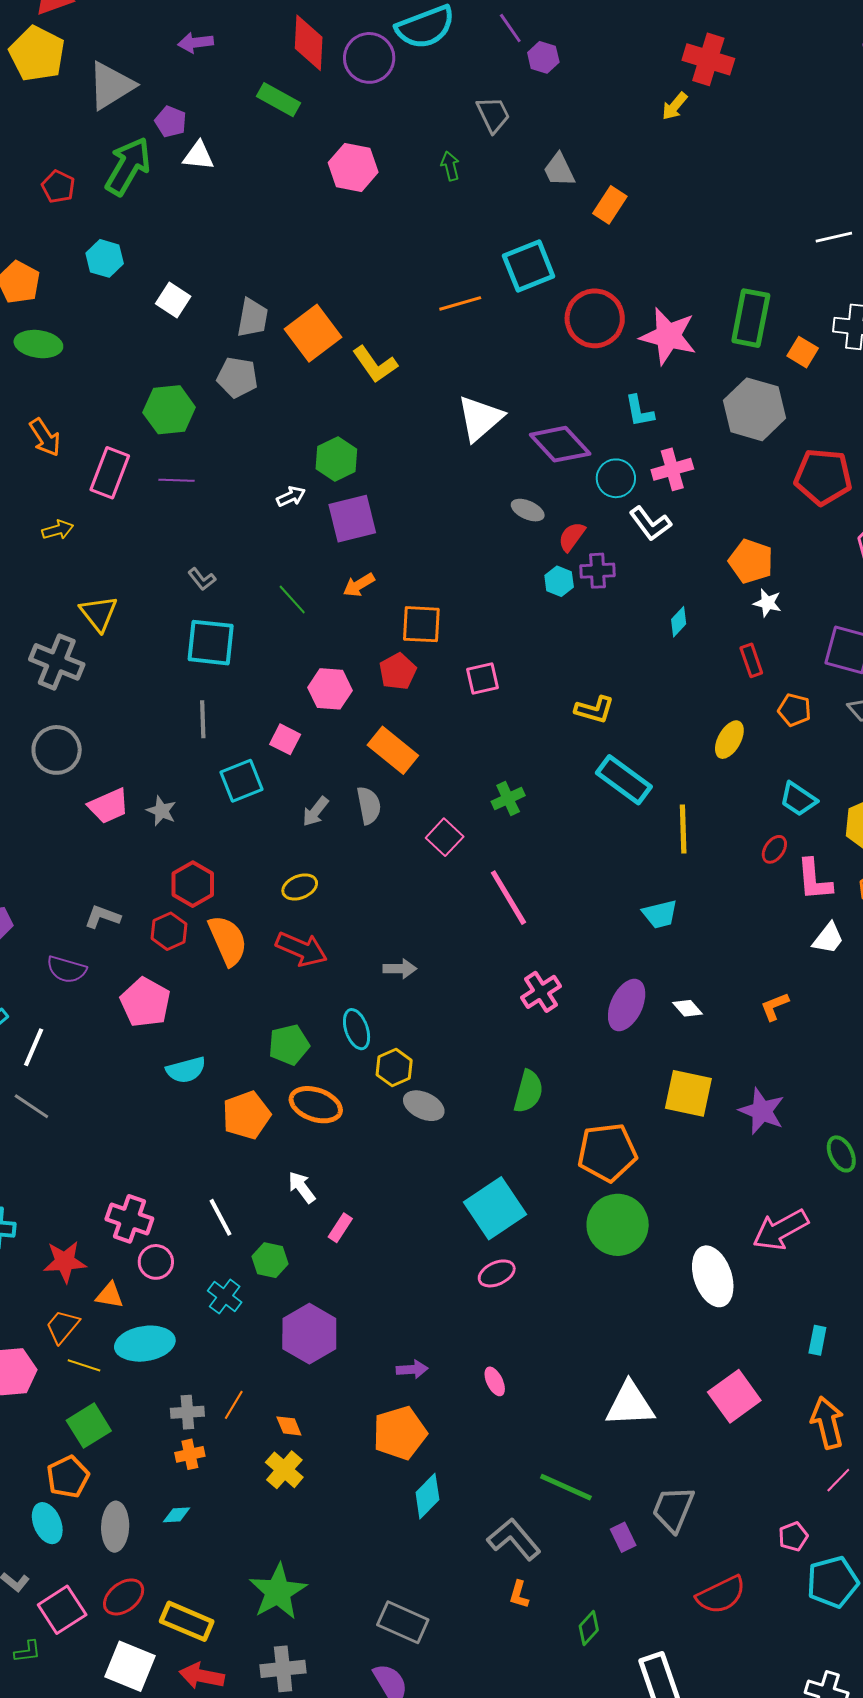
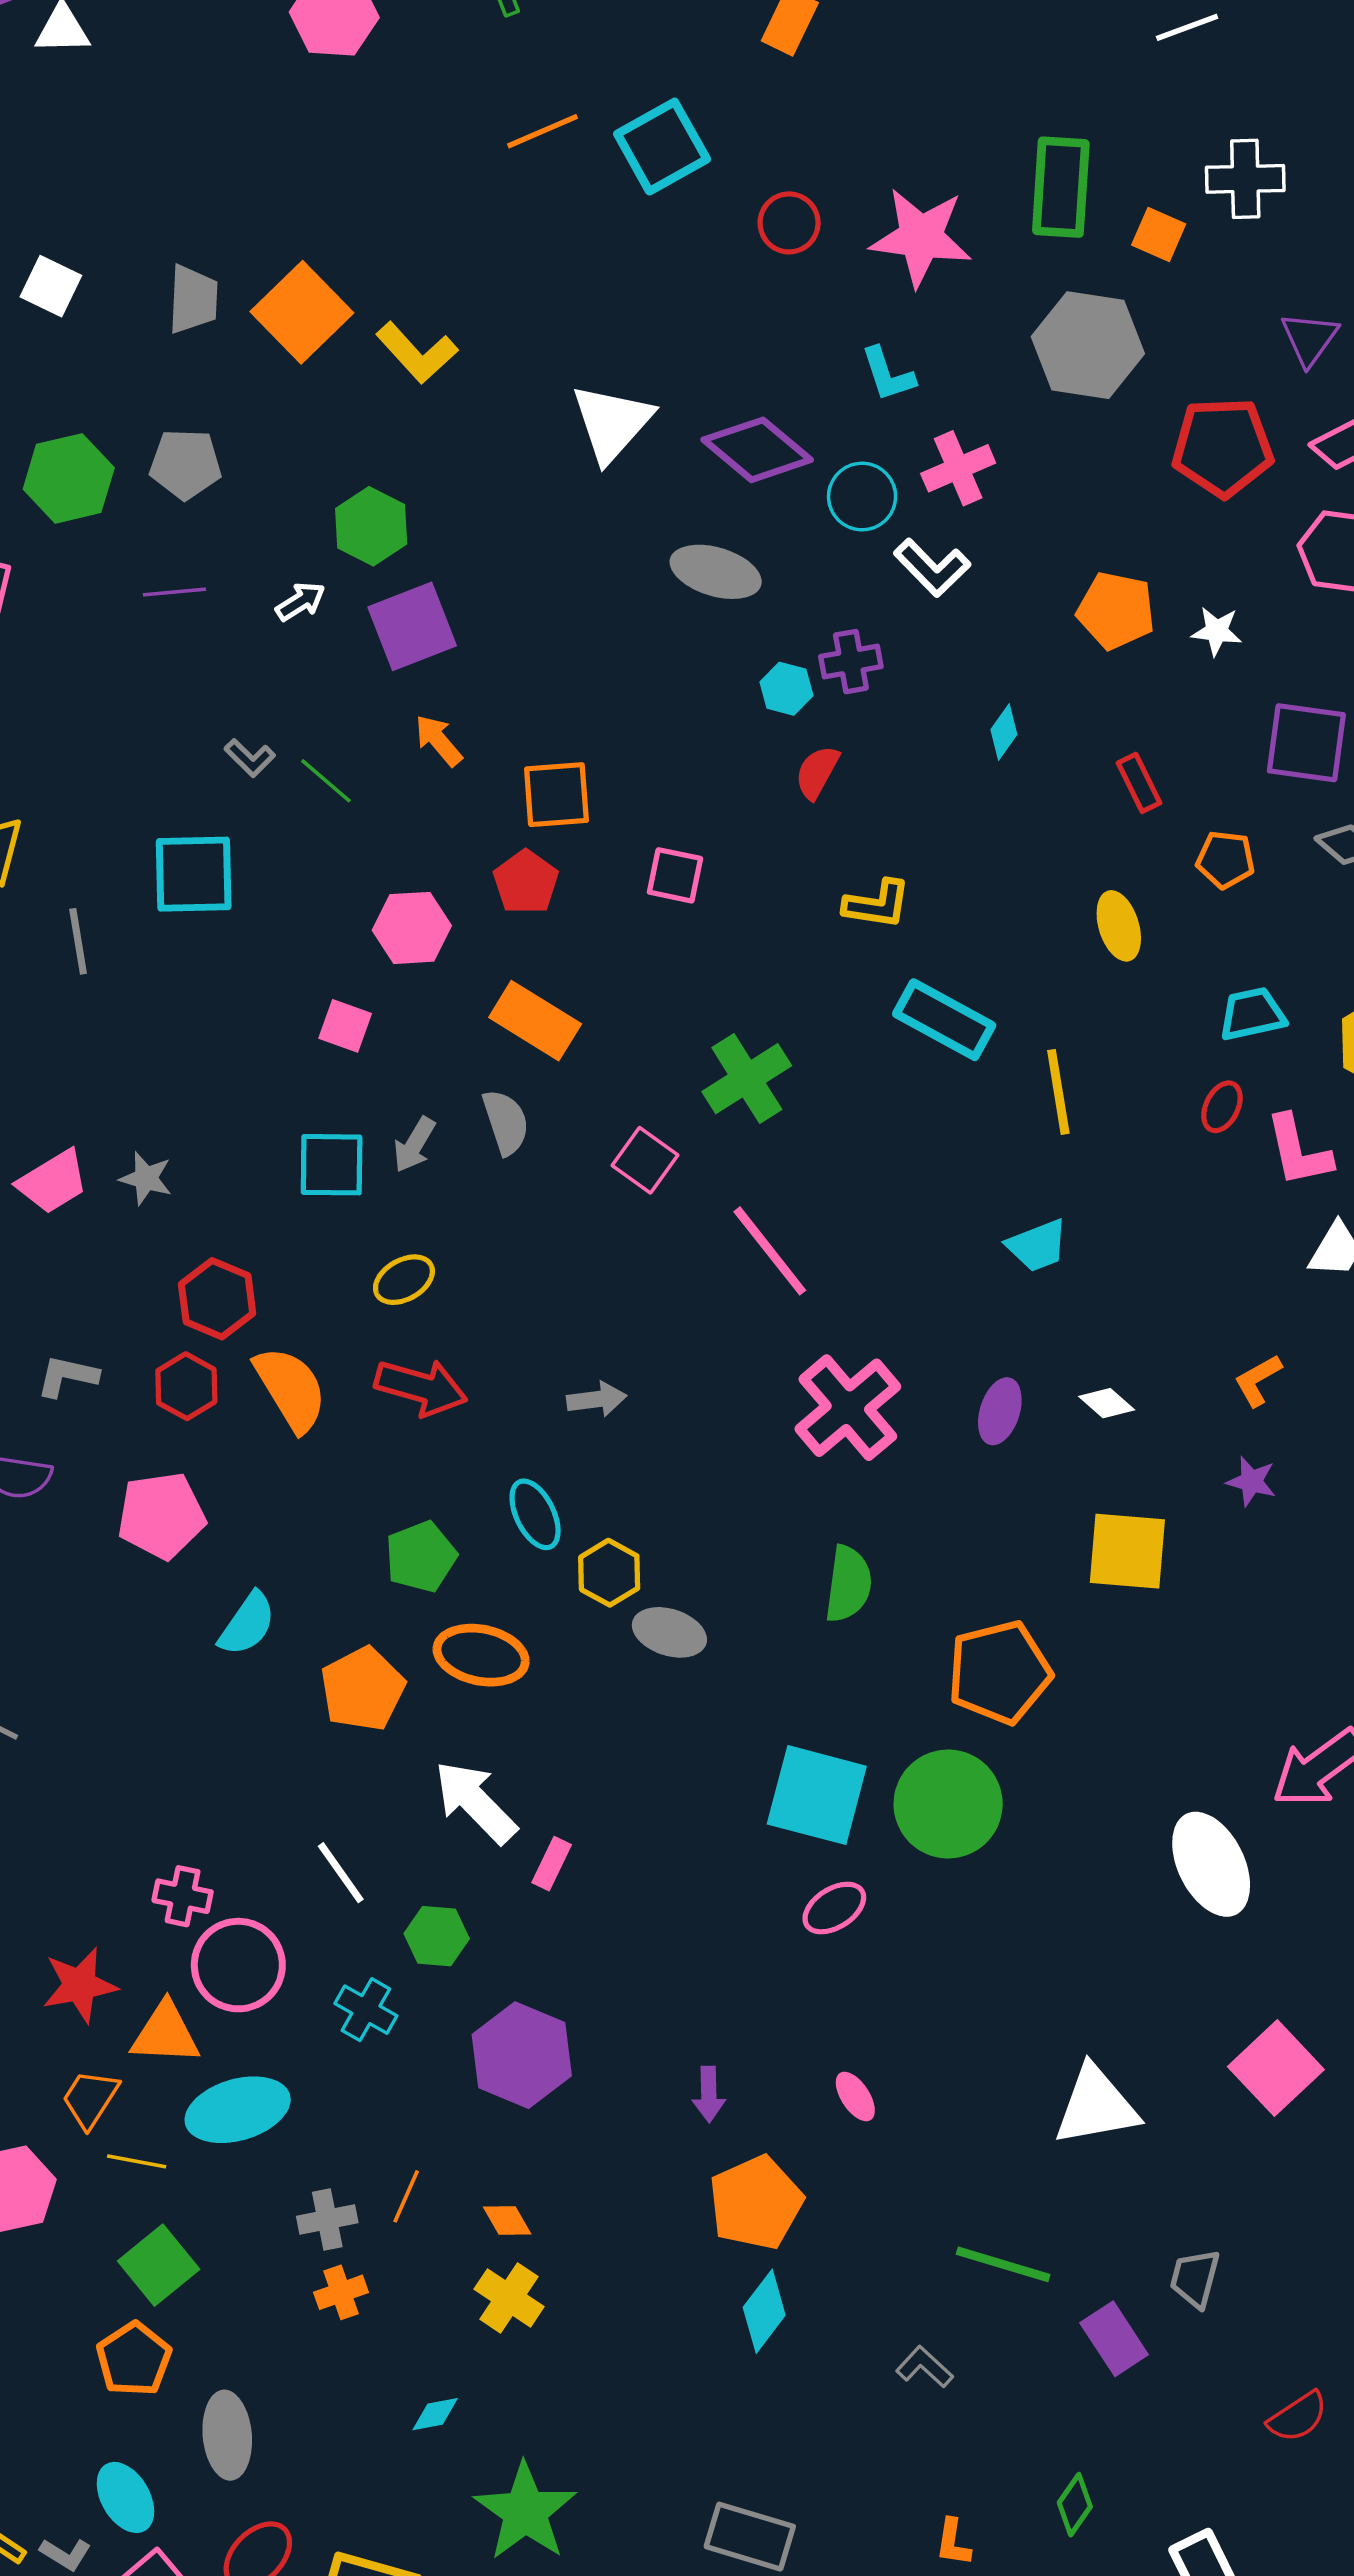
orange line: (460, 303) -> (543, 131), moved
red circle: (595, 318) -> (789, 223), size x0.6
gray pentagon: (237, 377) -> (185, 464), moved
purple line: (177, 480) -> (174, 592), moved
gray ellipse: (528, 510) -> (716, 572), size x1.5
red semicircle: (572, 537) -> (817, 772), moved
gray L-shape: (202, 579) -> (250, 758), moved
orange arrow: (359, 585) -> (439, 740), turned 88
white star: (767, 603) -> (1217, 631), moved
pink square: (482, 679) -> (675, 875), turned 32
gray line: (203, 719) -> (78, 941), moved
yellow ellipse: (729, 740) -> (1119, 926), turned -39
cyan square: (242, 781) -> (332, 1165), moved, turned 30
green cross: (508, 799) -> (747, 1079), size x1.5
cyan trapezoid: (798, 799) -> (1252, 1014), turned 141
pink cross: (541, 992) -> (848, 1408), size x1.5
pink pentagon: (145, 1002) -> (161, 1516), turned -30
purple ellipse: (627, 1005) -> (1000, 1411), size x0.7
cyan semicircle: (186, 1070) -> (247, 1624), turned -33
purple star: (762, 1111) -> (1251, 1481), moved, size x0.6
white arrow: (302, 1187) -> (475, 1802), size x1.6
cyan square: (495, 1208) -> (817, 1795), turned -34
pink cross: (129, 1219) -> (183, 1896), size x0.7
green circle: (618, 1225) -> (948, 1804), moved
pink circle: (156, 1262) -> (238, 1965), size x1.5
orange triangle: (110, 1295) -> (165, 2034), size x1.4
purple arrow: (412, 1369) -> (709, 2094), turned 100
orange pentagon: (400, 1433) -> (756, 2203), moved
gray trapezoid: (673, 1509) -> (1195, 2278), size x0.7
cyan diamond: (177, 1515) -> (435, 2414), moved
cyan ellipse: (47, 1523) -> (125, 2497), moved
purple rectangle: (623, 1537) -> (1114, 2339), size x1.4
gray L-shape: (514, 1539) -> (924, 2367), size x0.6
orange L-shape: (519, 1594) -> (953, 2542), moved
red semicircle: (721, 1595) -> (1298, 2417), size x0.7

